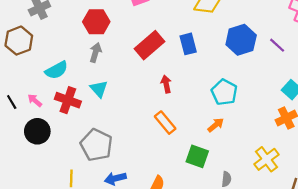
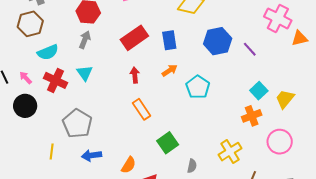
brown hexagon: (19, 41) -> (30, 24), moved
red arrow: (166, 84) -> (135, 75), moved
orange arrow: (216, 125) -> (170, 70), moved
green square: (197, 156) -> (168, 143), turned 30

